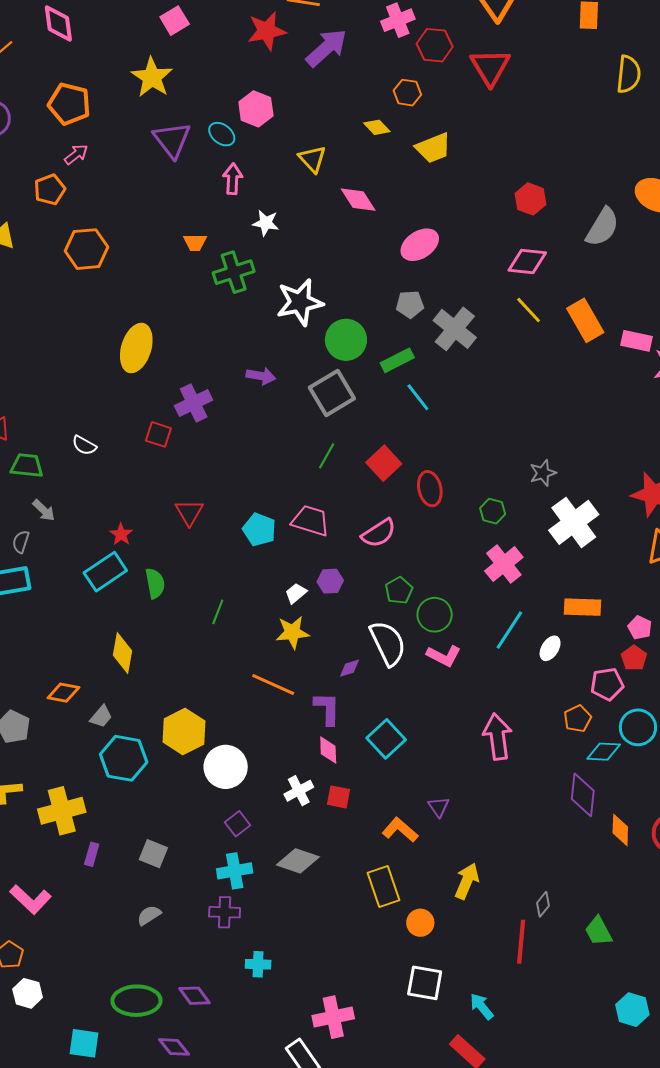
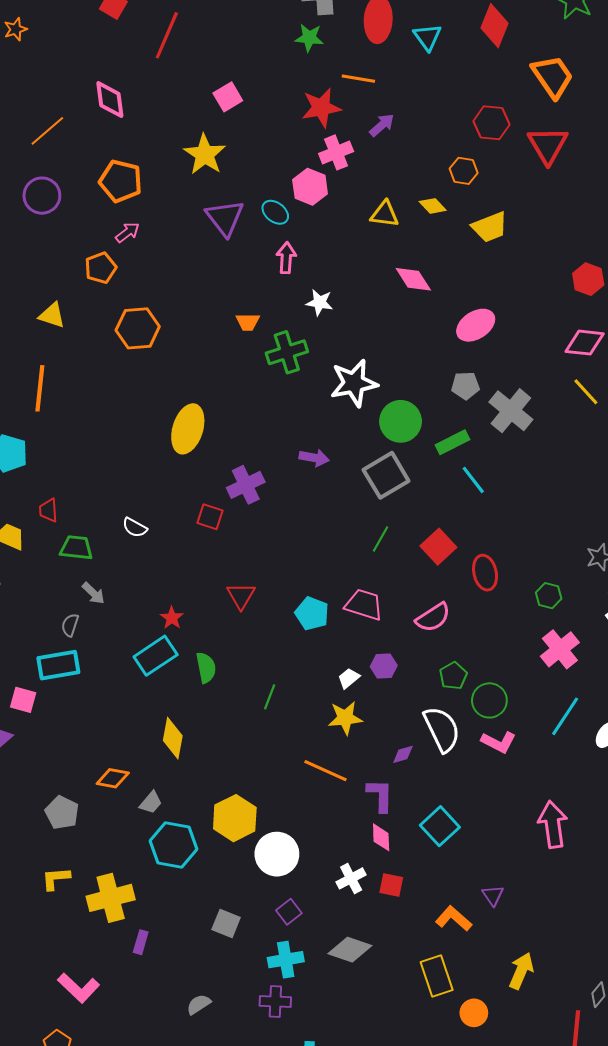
pink cross: (398, 20) -> (336, 152), moved
purple arrow: (326, 48) -> (382, 125), size x0.6
yellow triangle: (312, 159) -> (385, 214), moved, turned -40
gray square: (153, 854) -> (226, 923), moved

